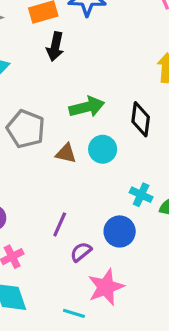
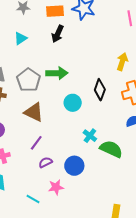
green arrow: (87, 107) -> (57, 73), moved
brown triangle: (66, 153) -> (34, 112), moved, size x1.5
blue circle: (120, 231) -> (74, 166), moved
pink star: (106, 287) -> (56, 187), size x0.7

